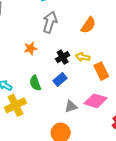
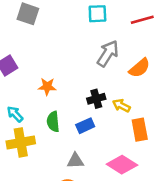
gray arrow: (50, 22) -> (108, 53), moved
orange star: (31, 48) -> (47, 87), moved
gray triangle: (71, 106) -> (75, 161), moved

